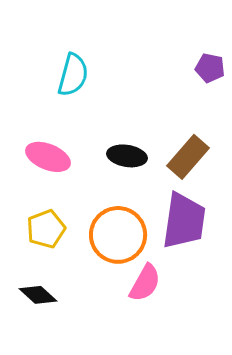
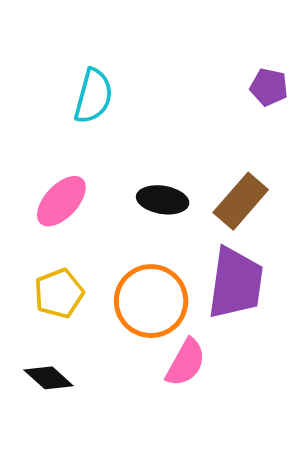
pink ellipse: (48, 157) -> (61, 201), turned -69

